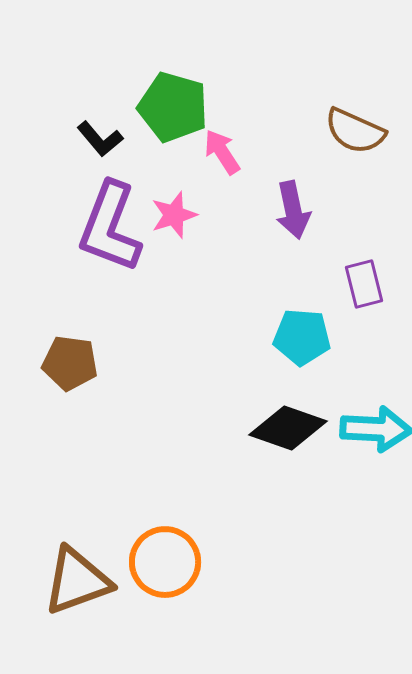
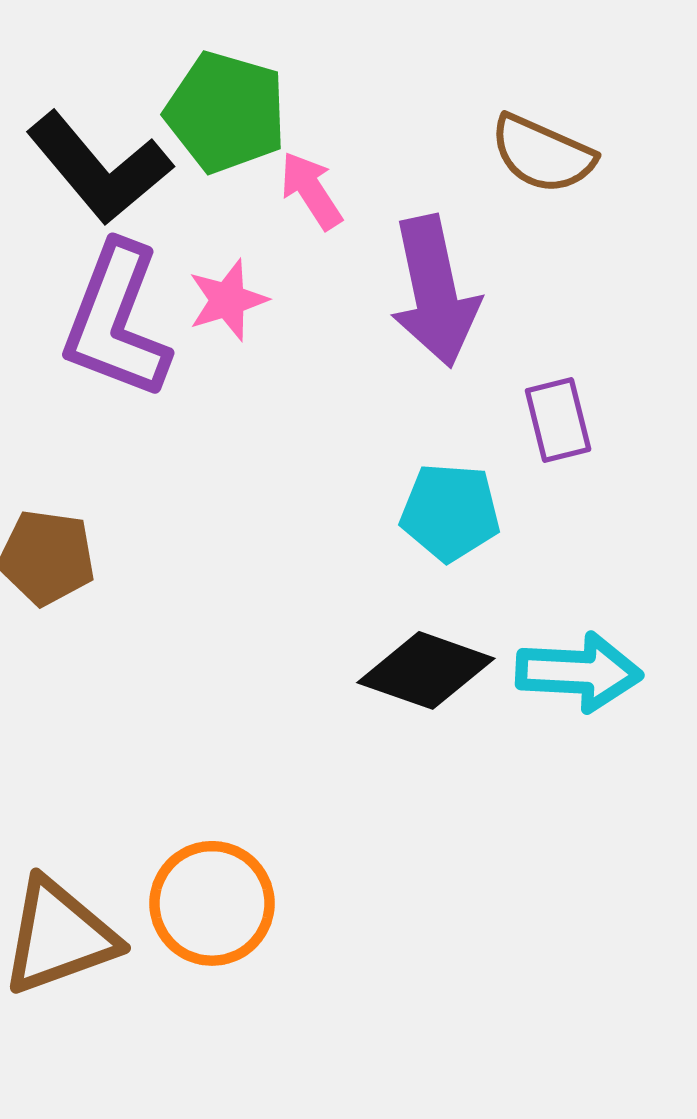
black L-shape: (100, 139) -> (99, 168), size x1.8
purple arrow: (293, 210) -> (435, 291), size x1.5

